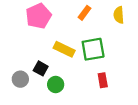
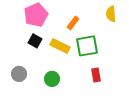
orange rectangle: (85, 13) -> (73, 23), moved
black square: (41, 68) -> (35, 41), moved

